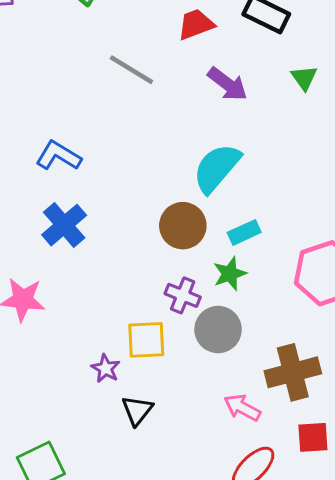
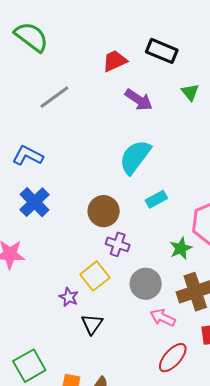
gray line: (131, 70) -> (54, 97), moved, turned -64
brown circle: (183, 226) -> (104, 211), moved
green star: (230, 274) -> (181, 248), moved
gray circle: (218, 330) -> (146, 284), moved
yellow square: (146, 340) -> (95, 276), turned -32

